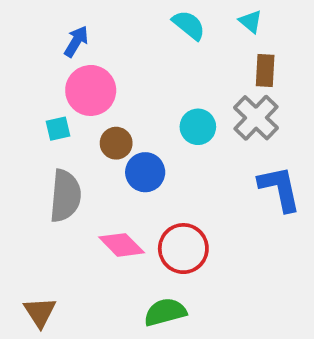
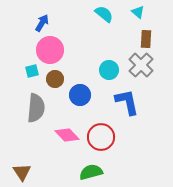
brown circle: (116, 143) -> (55, 79), moved
blue L-shape: (280, 189) -> (127, 102), moved

